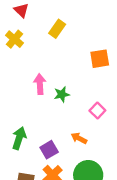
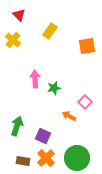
orange square: (100, 59) -> (87, 46), moved
orange arrow: (79, 138) -> (69, 116), moved
purple square: (49, 150) -> (43, 136), turned -35

